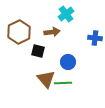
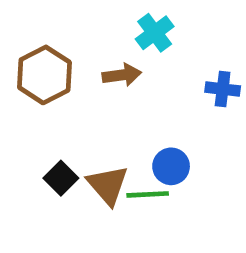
black square: (38, 51) -> (61, 178), moved, turned 32
blue circle: (68, 62) -> (171, 166), moved

